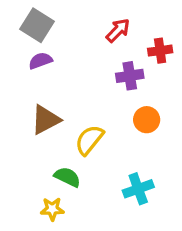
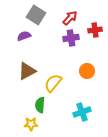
gray square: (37, 25) -> (36, 15), moved
purple cross: (130, 76) -> (71, 38), moved
green semicircle: (67, 177) -> (40, 105), turned -112

